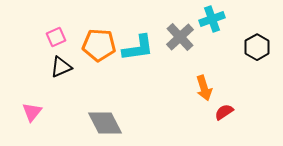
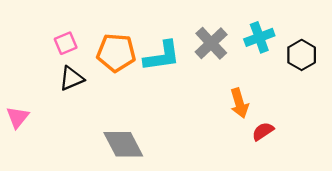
cyan cross: (212, 19) -> (259, 37), moved
pink triangle: (32, 112) -> (18, 117), moved

